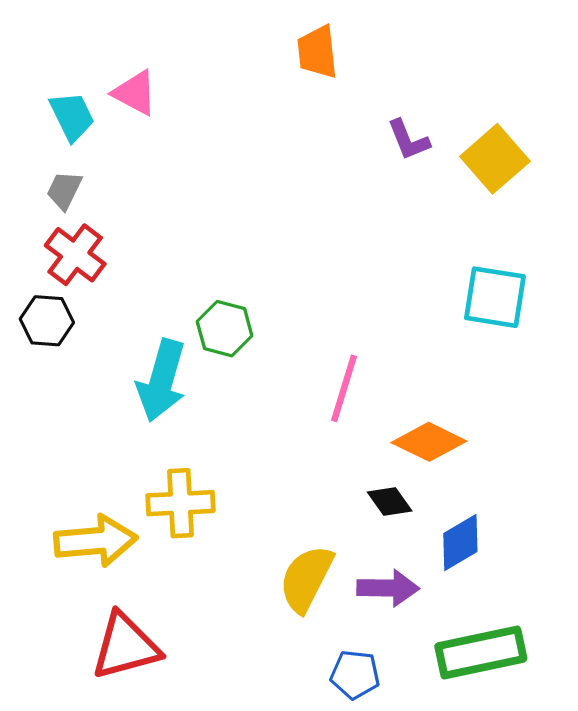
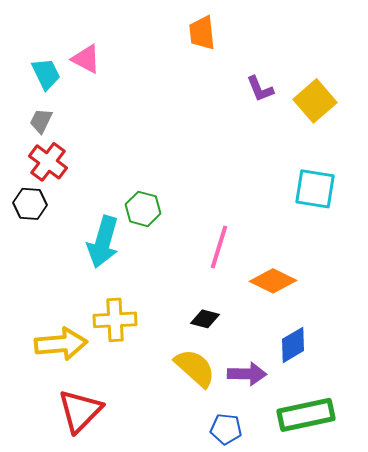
black diamond: (390, 502) -> (205, 319), moved, turned -40
yellow semicircle: (306, 579) -> (195, 368), turned 105
red triangle: (125, 646) -> (80, 411), turned -30

